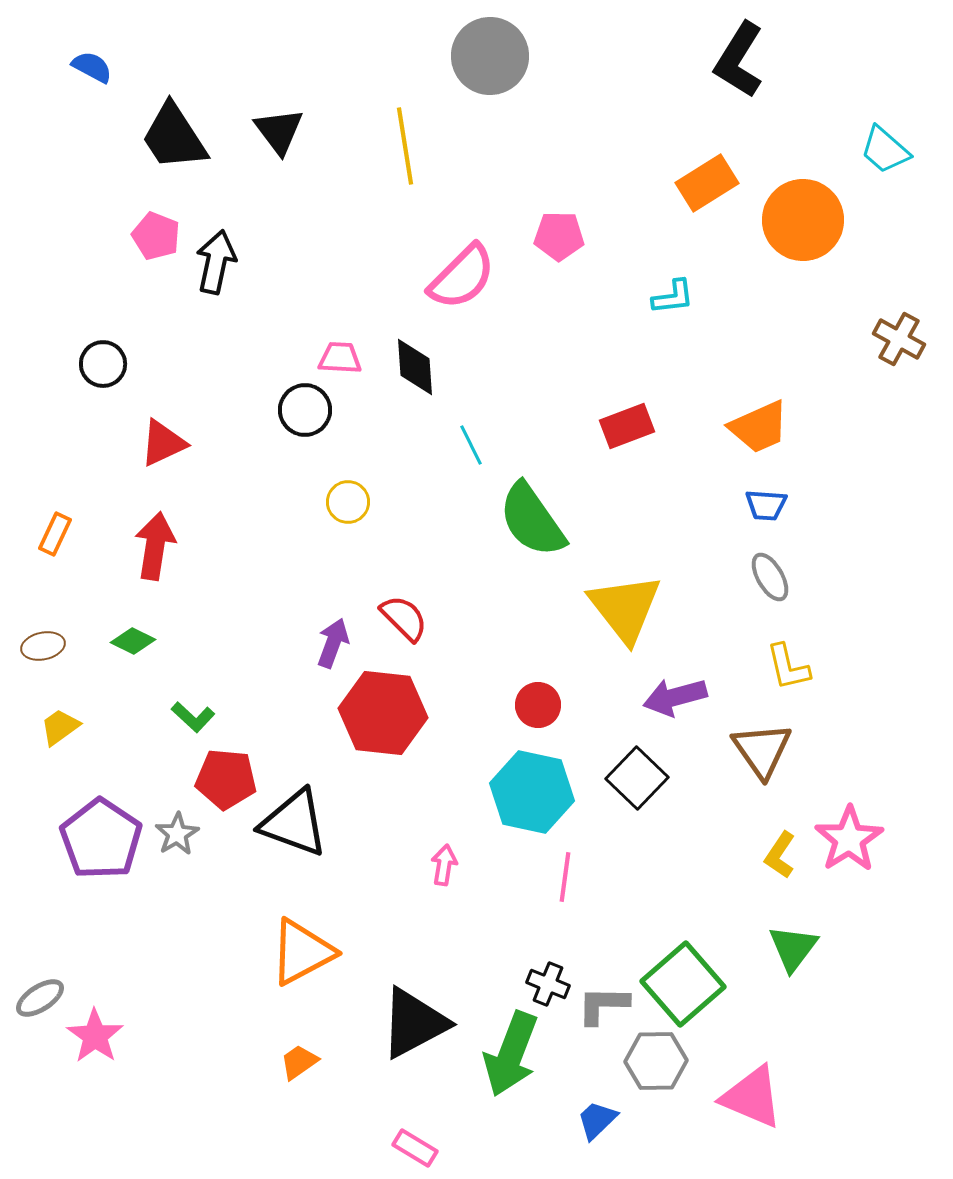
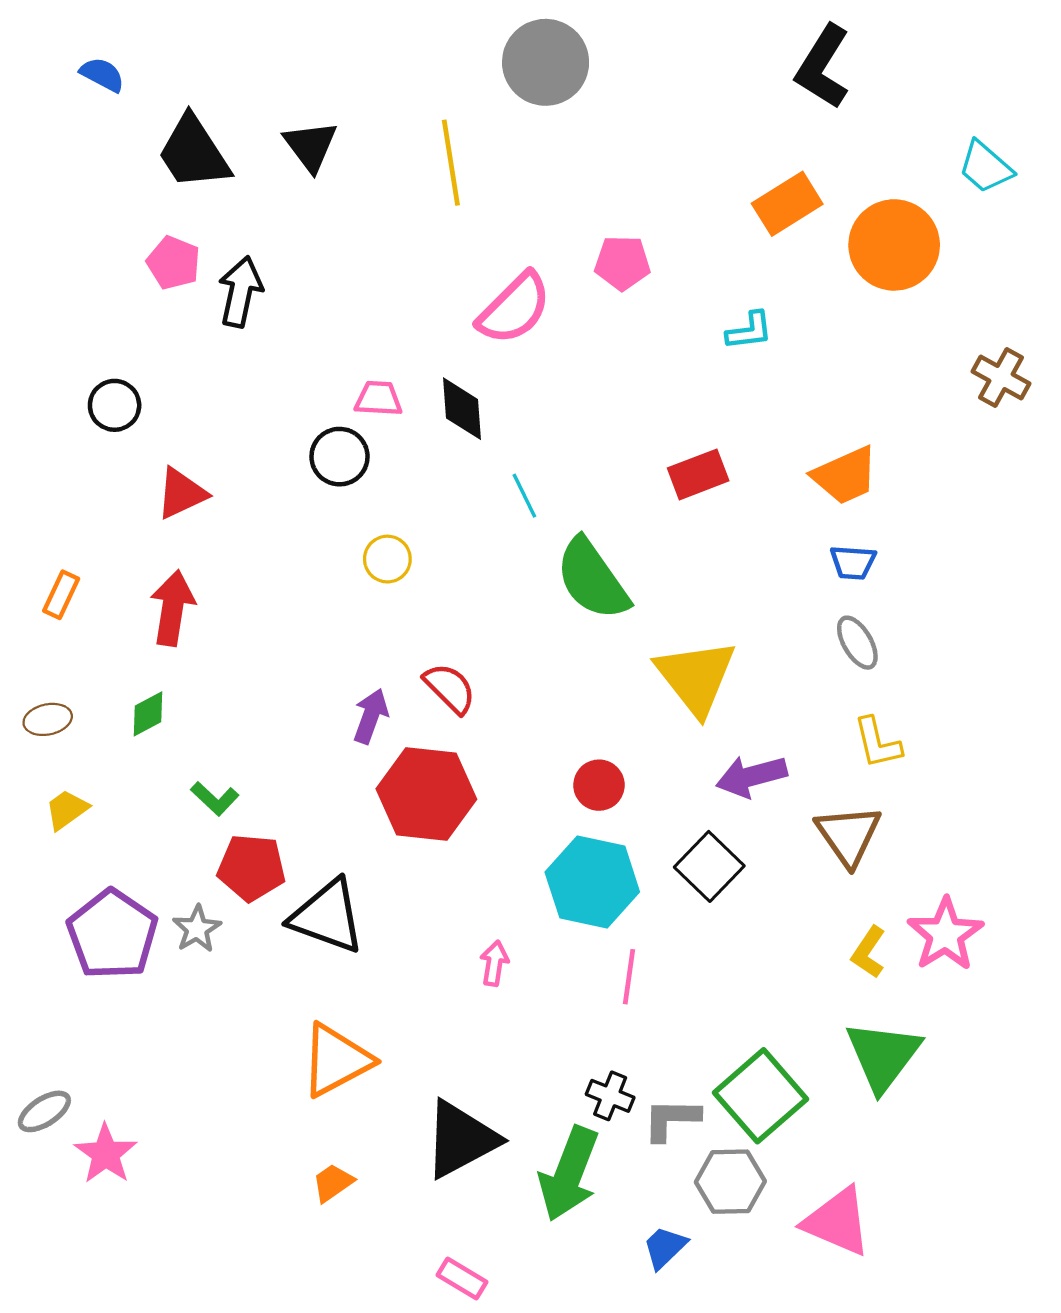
green diamond: (133, 641) -> (148, 714), turned -54
green triangle: (793, 948) -> (883, 1056), size x1.4

